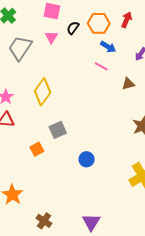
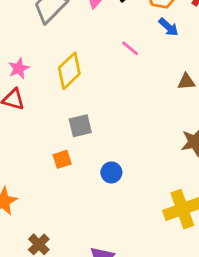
pink line: (101, 66) -> (130, 48), moved
orange square: (37, 149) -> (62, 159), moved

